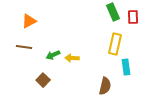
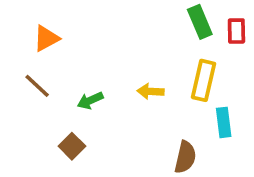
brown line: (24, 47) -> (37, 86), turned 35
yellow arrow: (72, 58) -> (151, 91), moved

